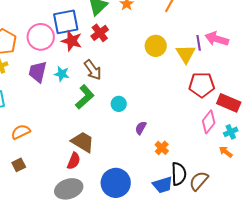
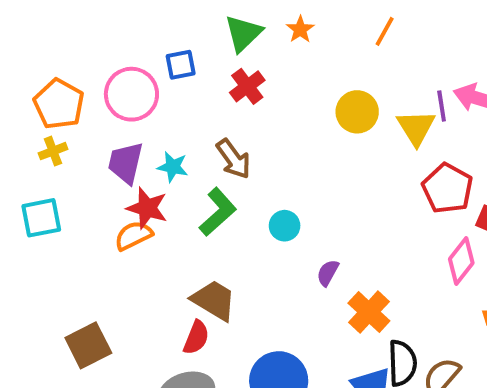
blue square: (66, 22) -> (181, 65), size x0.6
red star: (72, 41) -> (147, 208), moved
red pentagon: (202, 85) -> (447, 188), turned 30
orange semicircle: (21, 132) -> (133, 235), moved
orange cross: (162, 148) -> (369, 312), size x1.5
brown square: (19, 165) -> (88, 345), size x1.6

